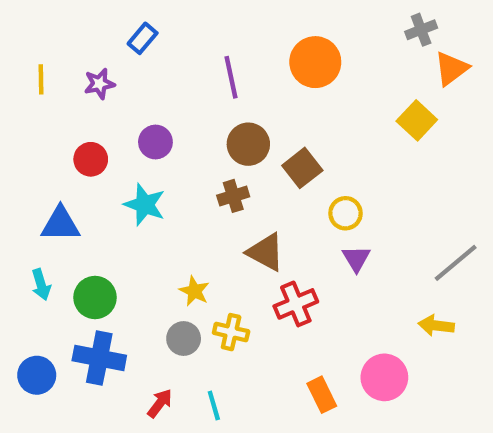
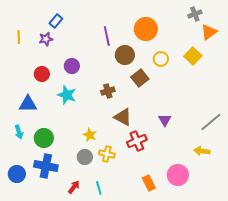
blue rectangle: (143, 38) -> (56, 21), moved
brown circle: (248, 144) -> (125, 55), moved
yellow circle: (346, 213) -> (161, 59), moved

